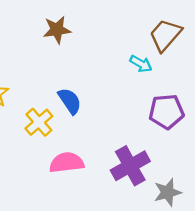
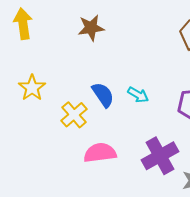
cyan arrow: (141, 64) -> (138, 95), moved

